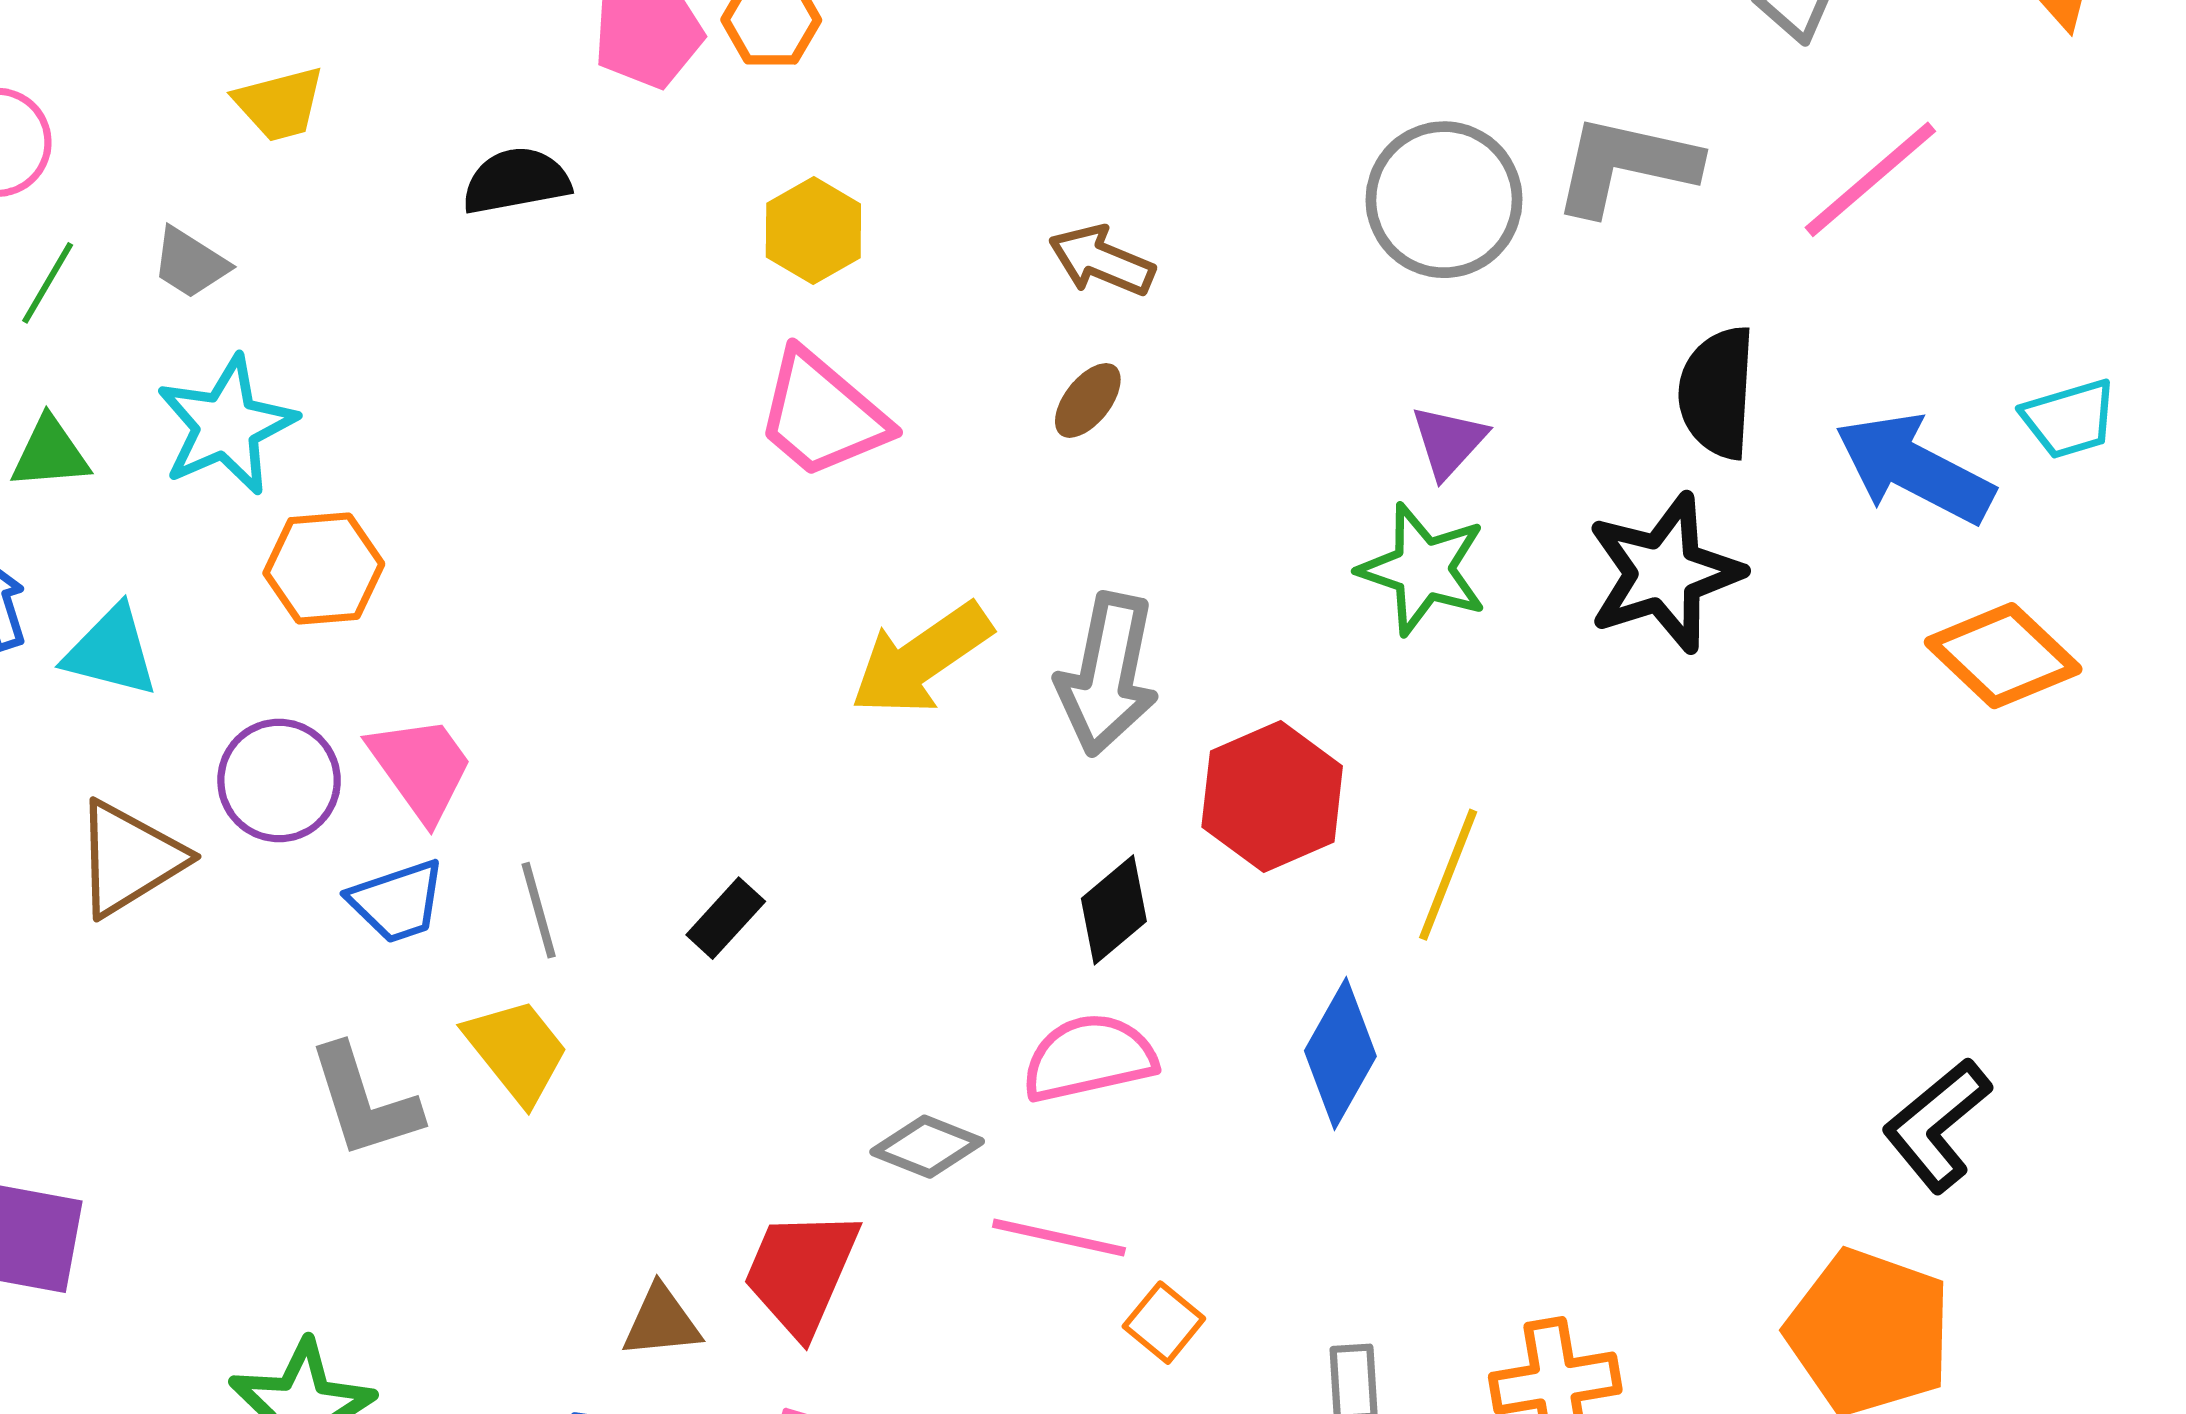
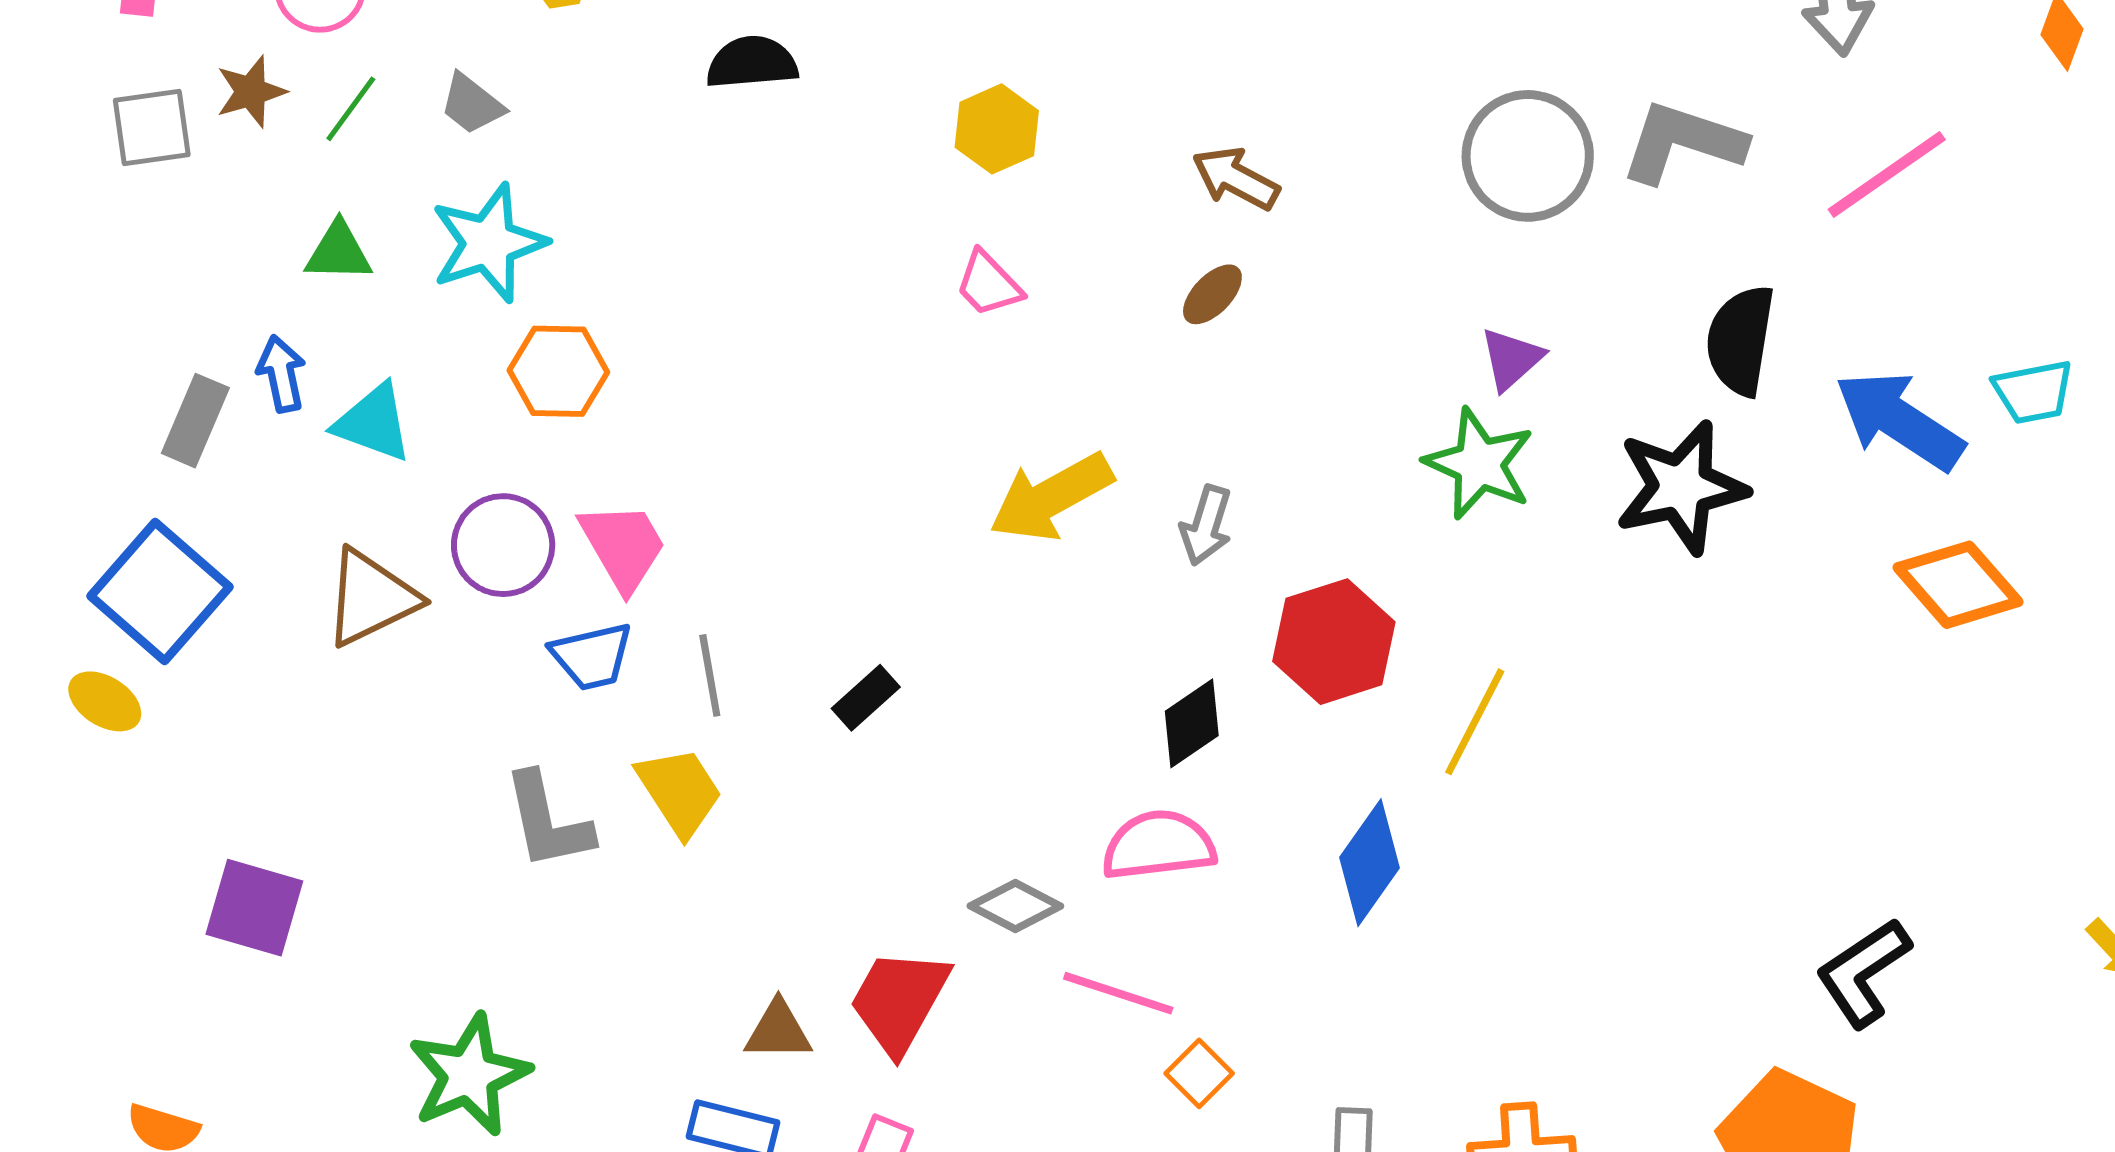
pink trapezoid: (822, 415) -> (989, 284), size x0.6
gray arrow: (1107, 674) -> (1206, 525), size x0.6

